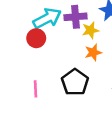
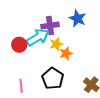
cyan arrow: (47, 18) -> (38, 37), moved
yellow star: (90, 30) -> (56, 44), moved

